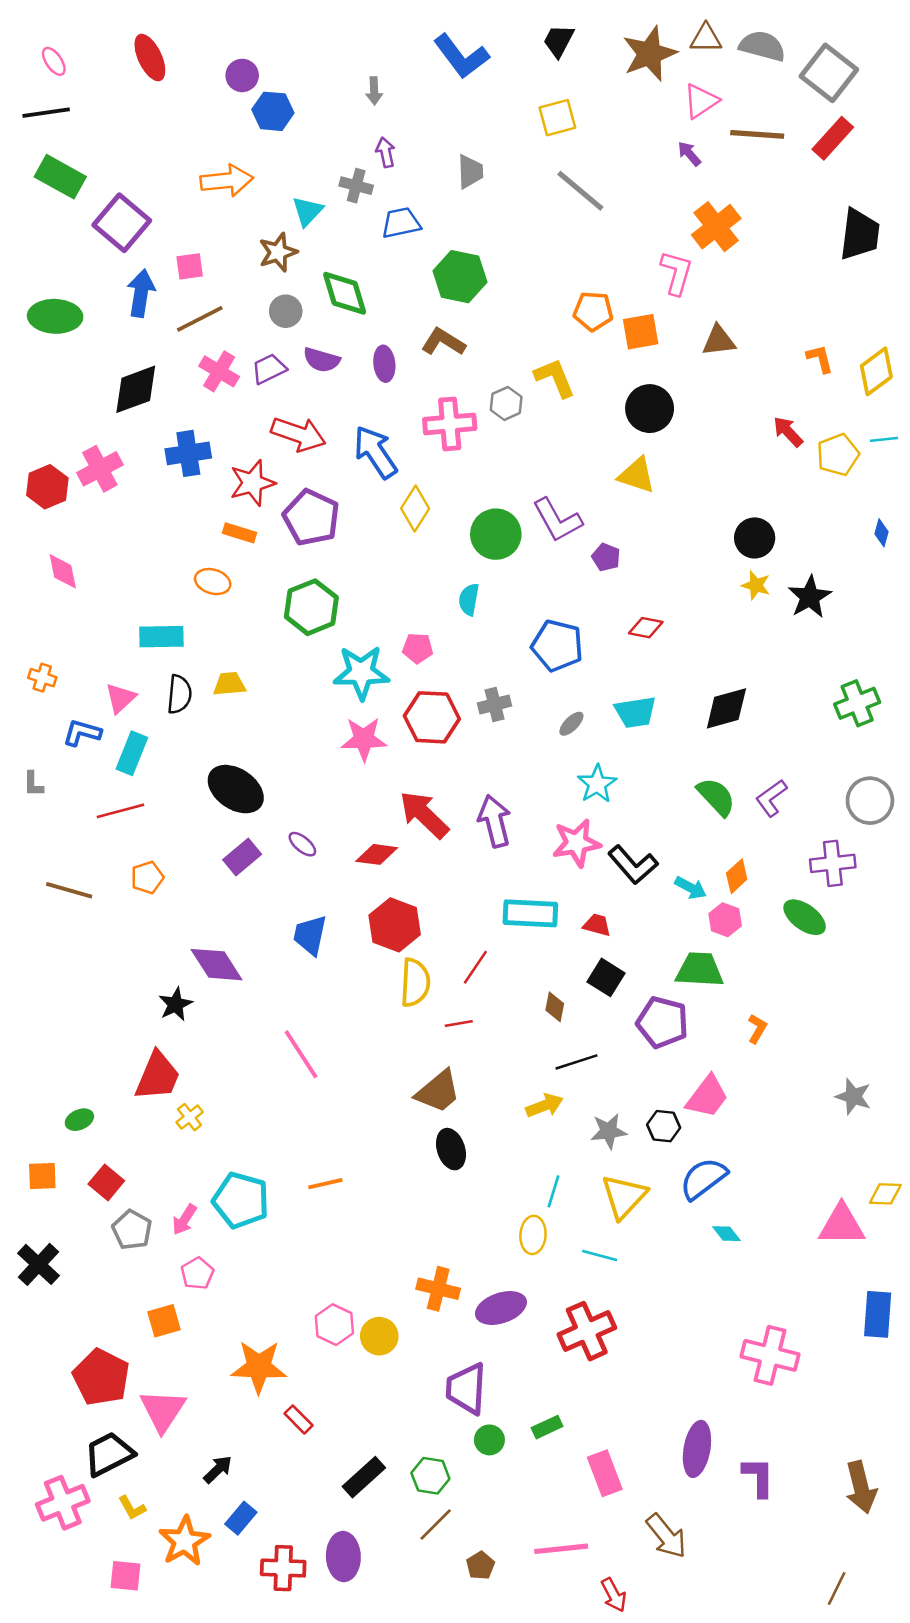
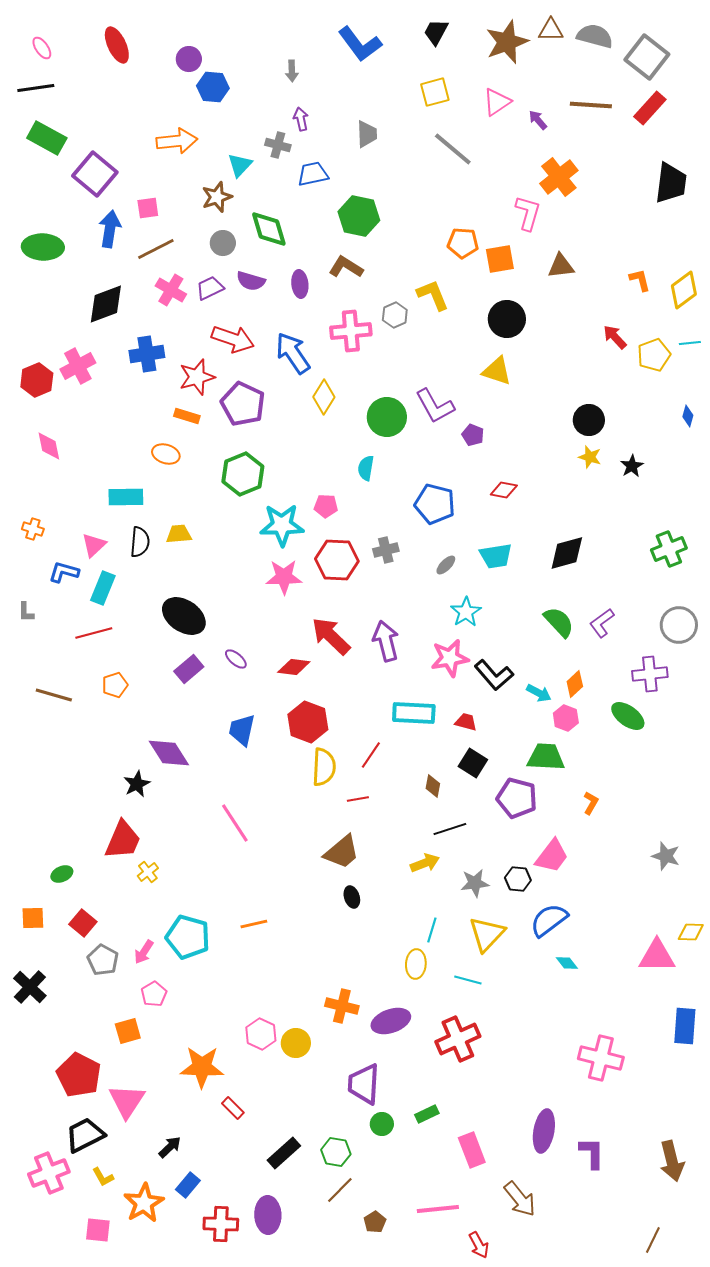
pink triangle: (701, 101) -> (497, 102), moved
black star: (810, 597) -> (632, 466), size x0.7
black ellipse: (451, 1149) -> (352, 897), size x0.7

